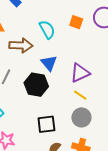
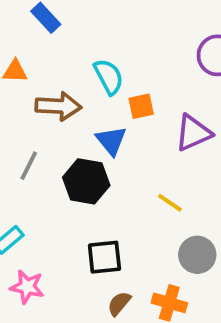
orange square: (76, 22) -> (141, 106), moved, turned -32
purple triangle: (80, 73) -> (193, 133), moved
gray circle: (81, 117) -> (197, 255), moved

